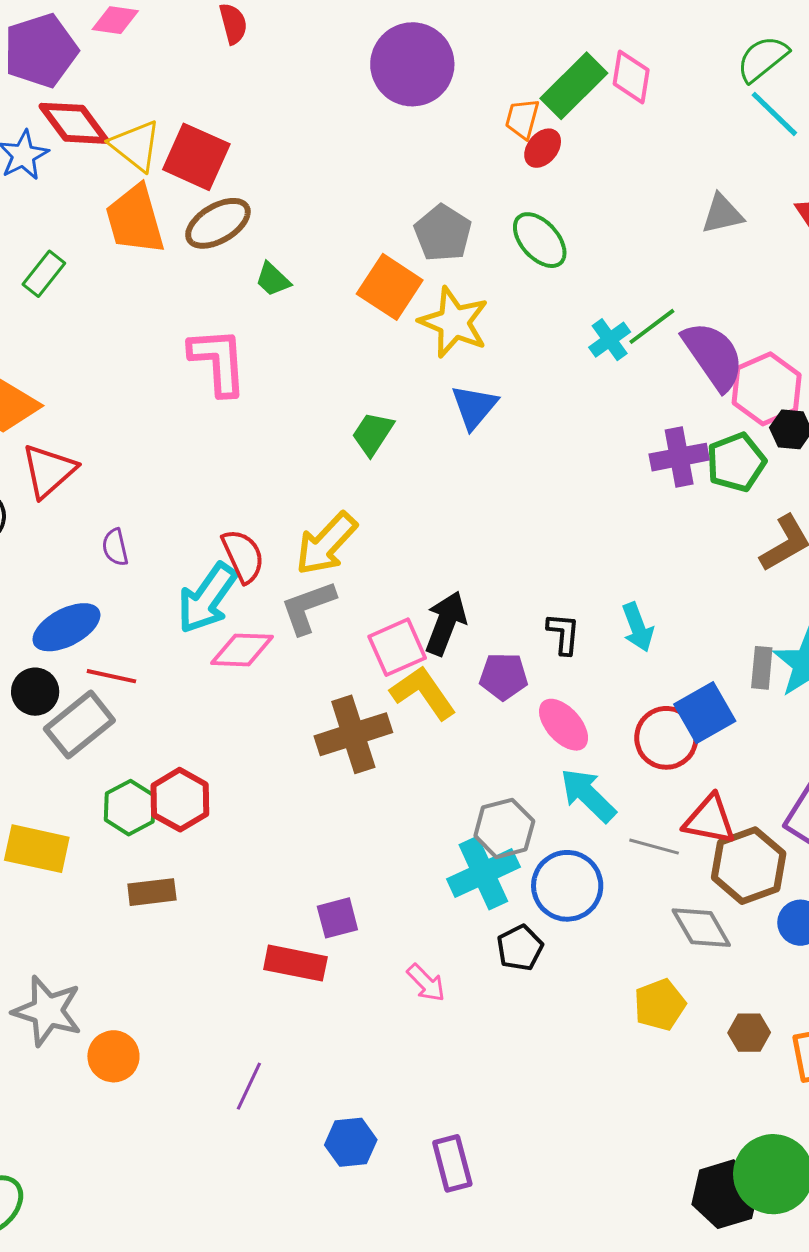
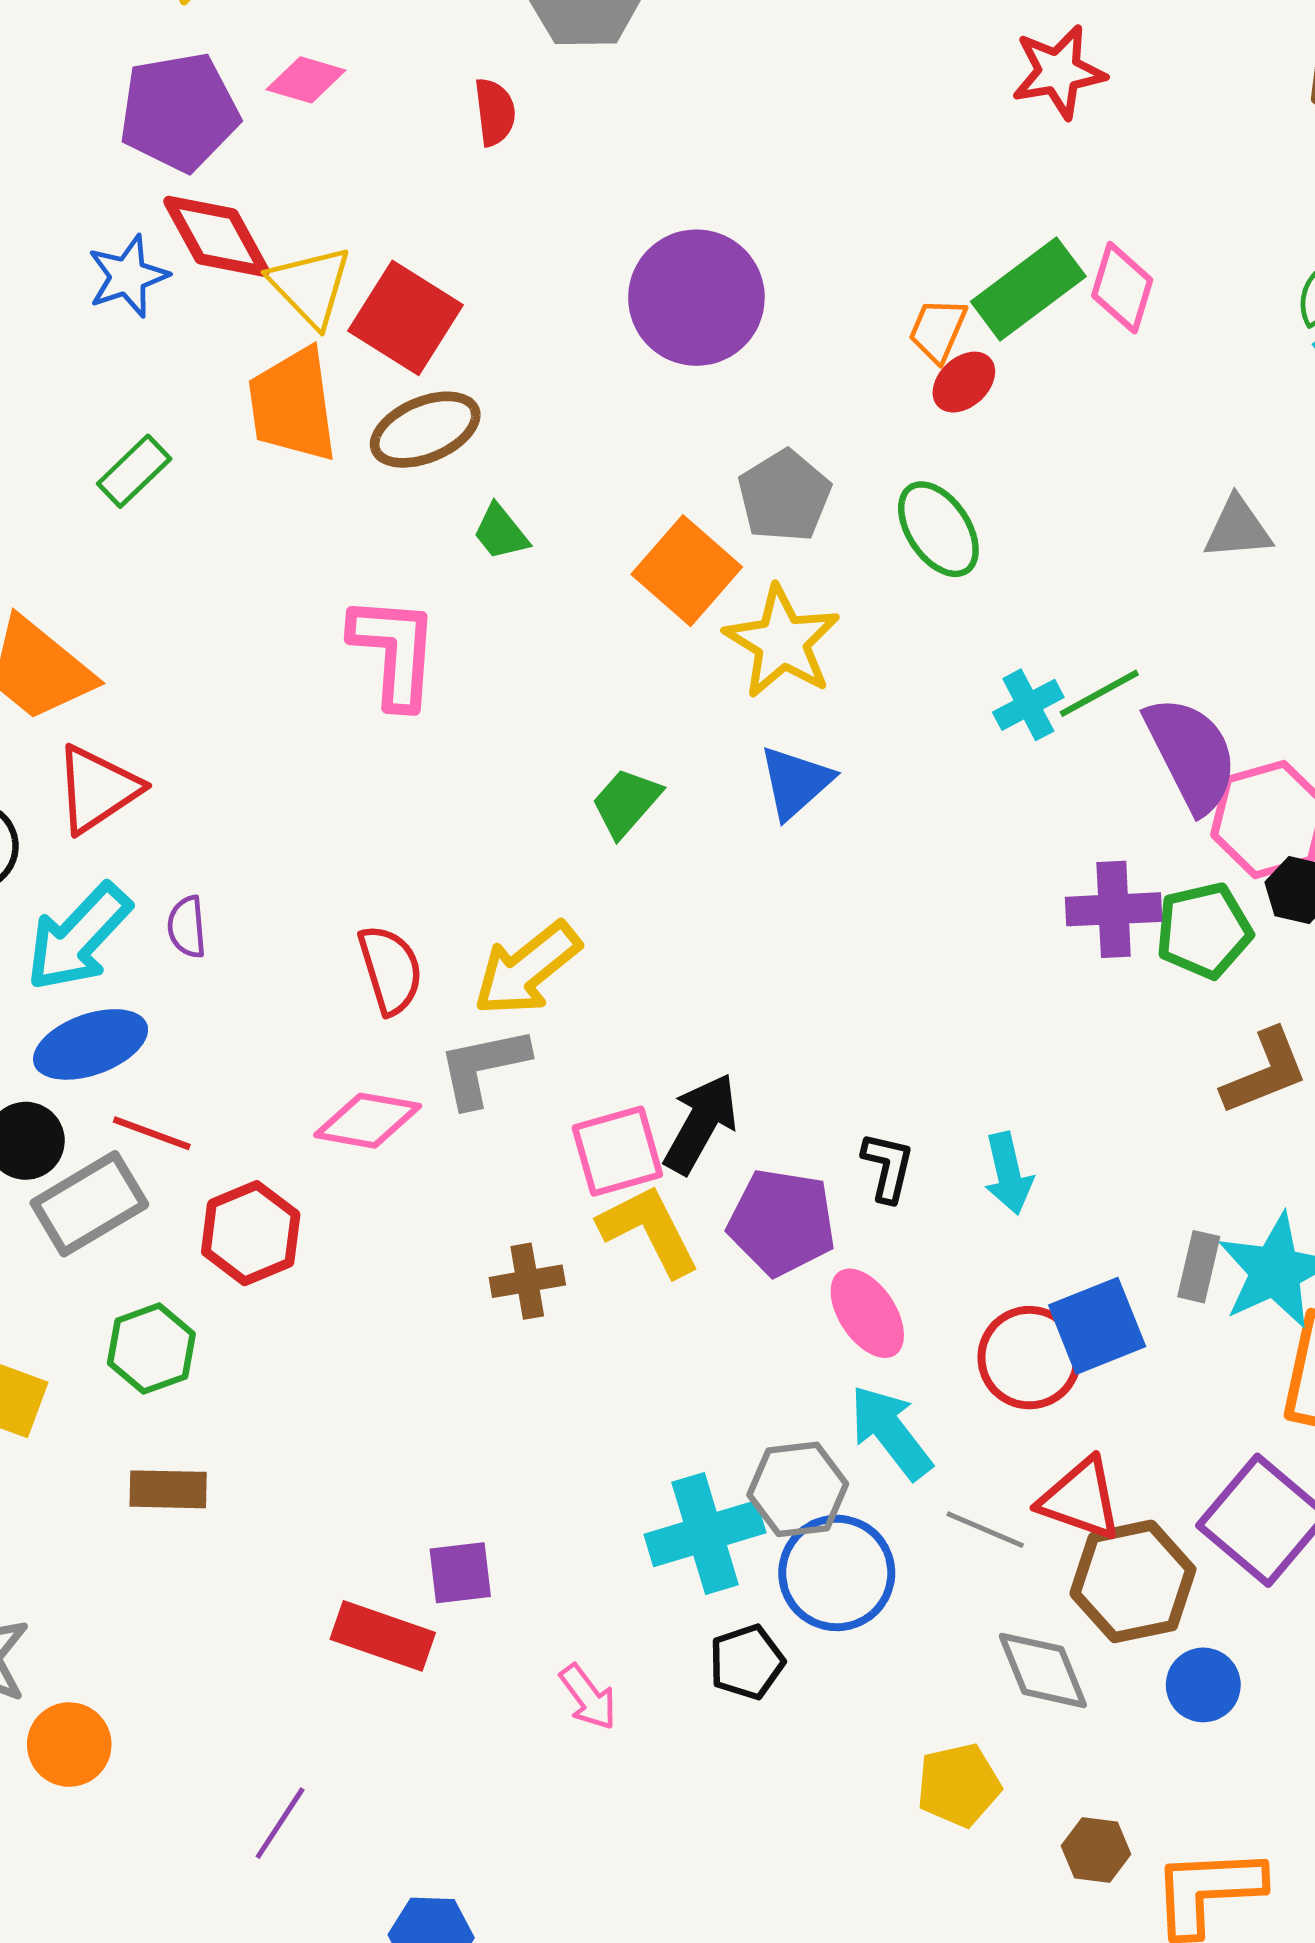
purple circle: (412, 64) -> (696, 298), moved
cyan arrow: (207, 598) -> (78, 937), moved
purple pentagon: (504, 676) -> (782, 1222), size x1.4
brown cross: (353, 734) -> (527, 1281), size x0.6
red hexagon: (180, 800) -> (251, 1233), moved
gray hexagon: (504, 828) -> (798, 1489), moved

